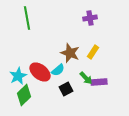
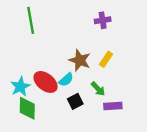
purple rectangle: (99, 82) -> (113, 106), moved
green diamond: (24, 95) -> (27, 108), turned -45

